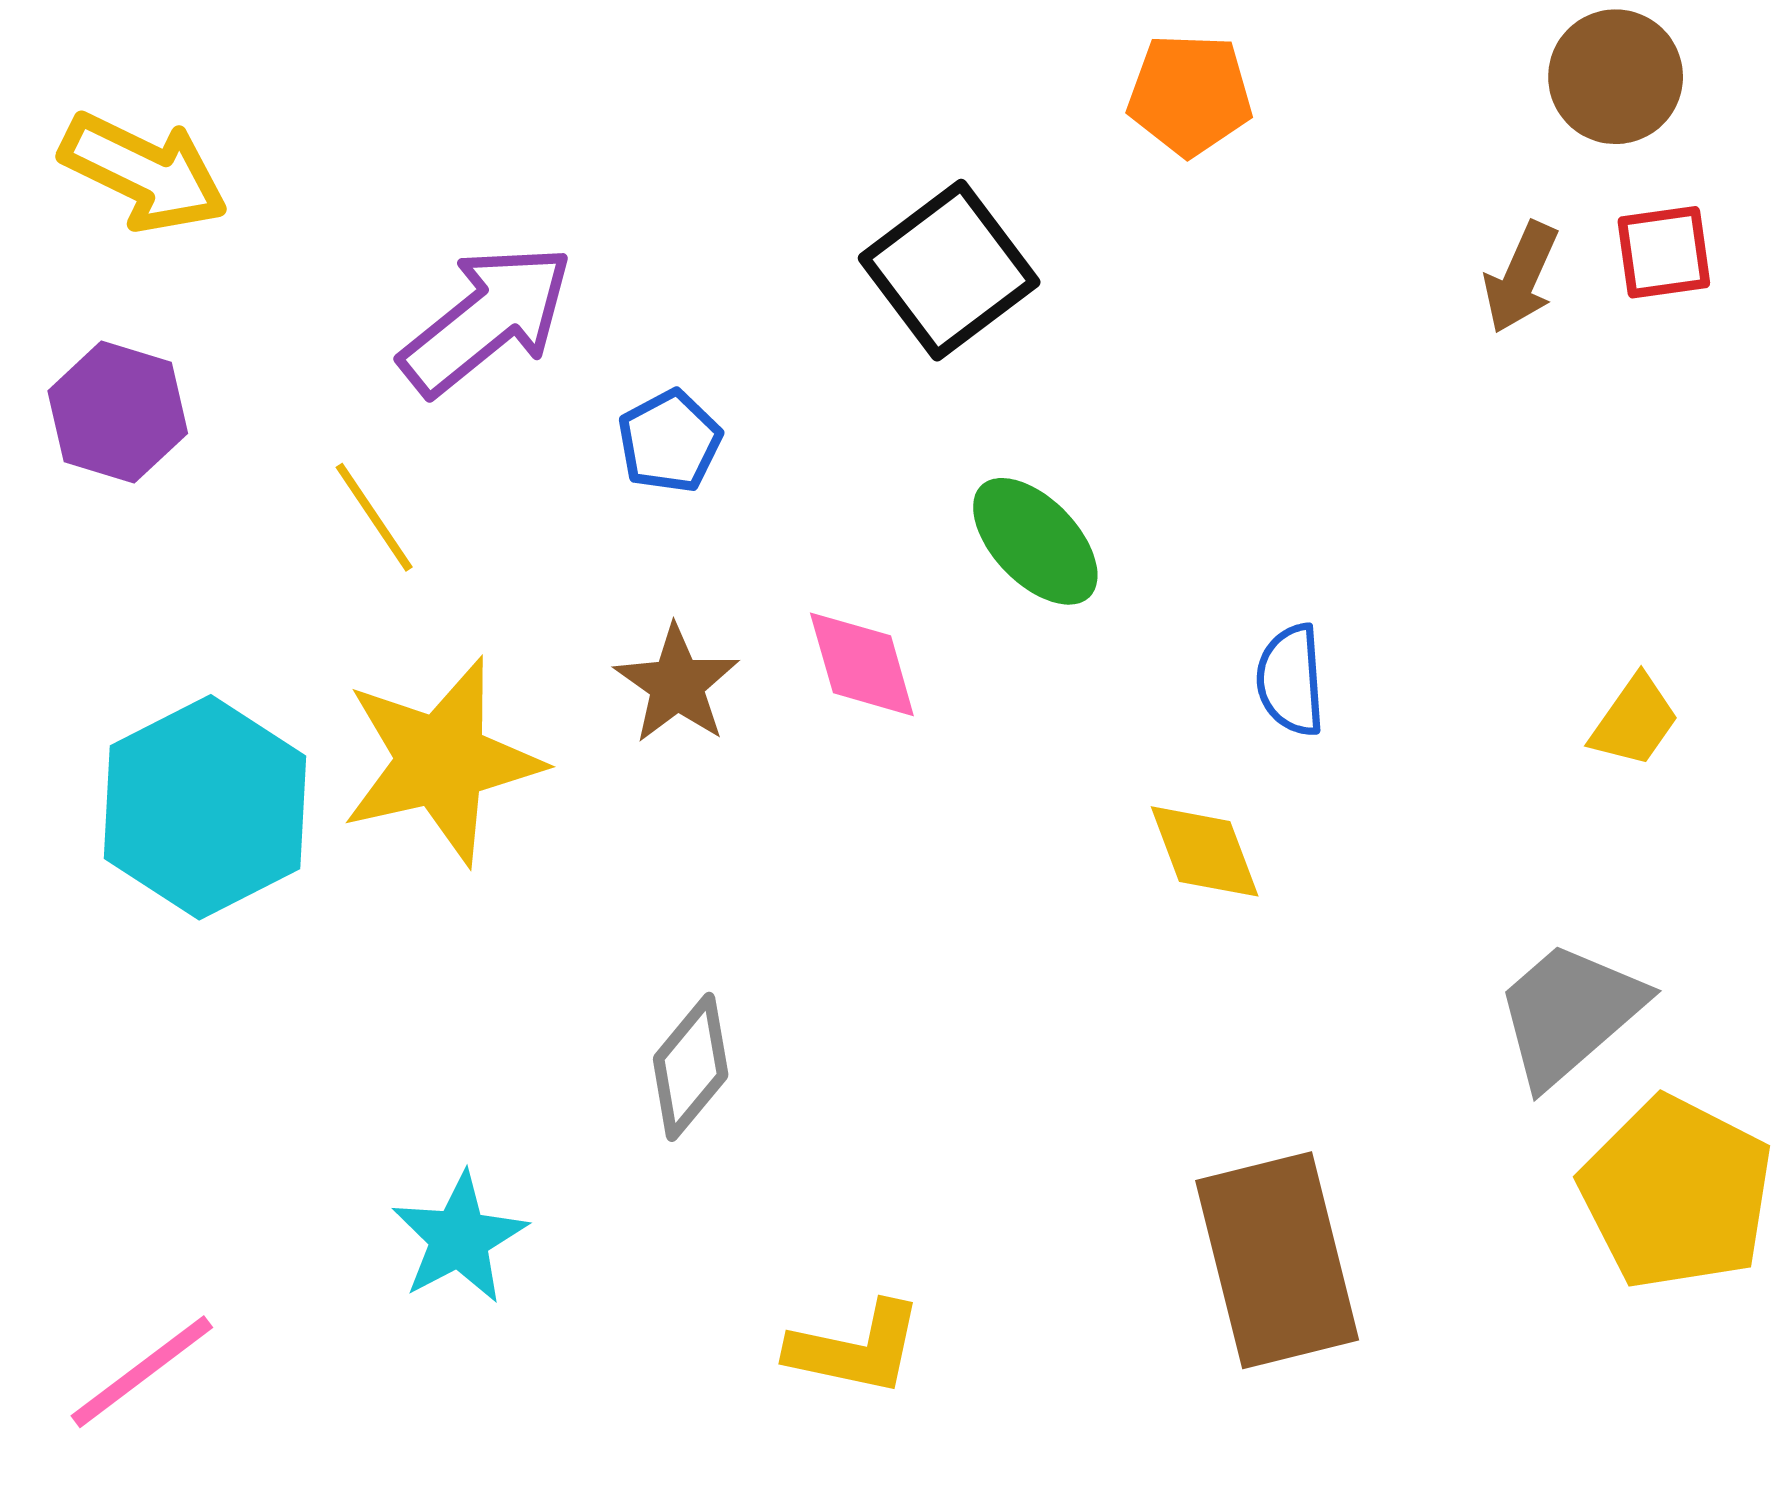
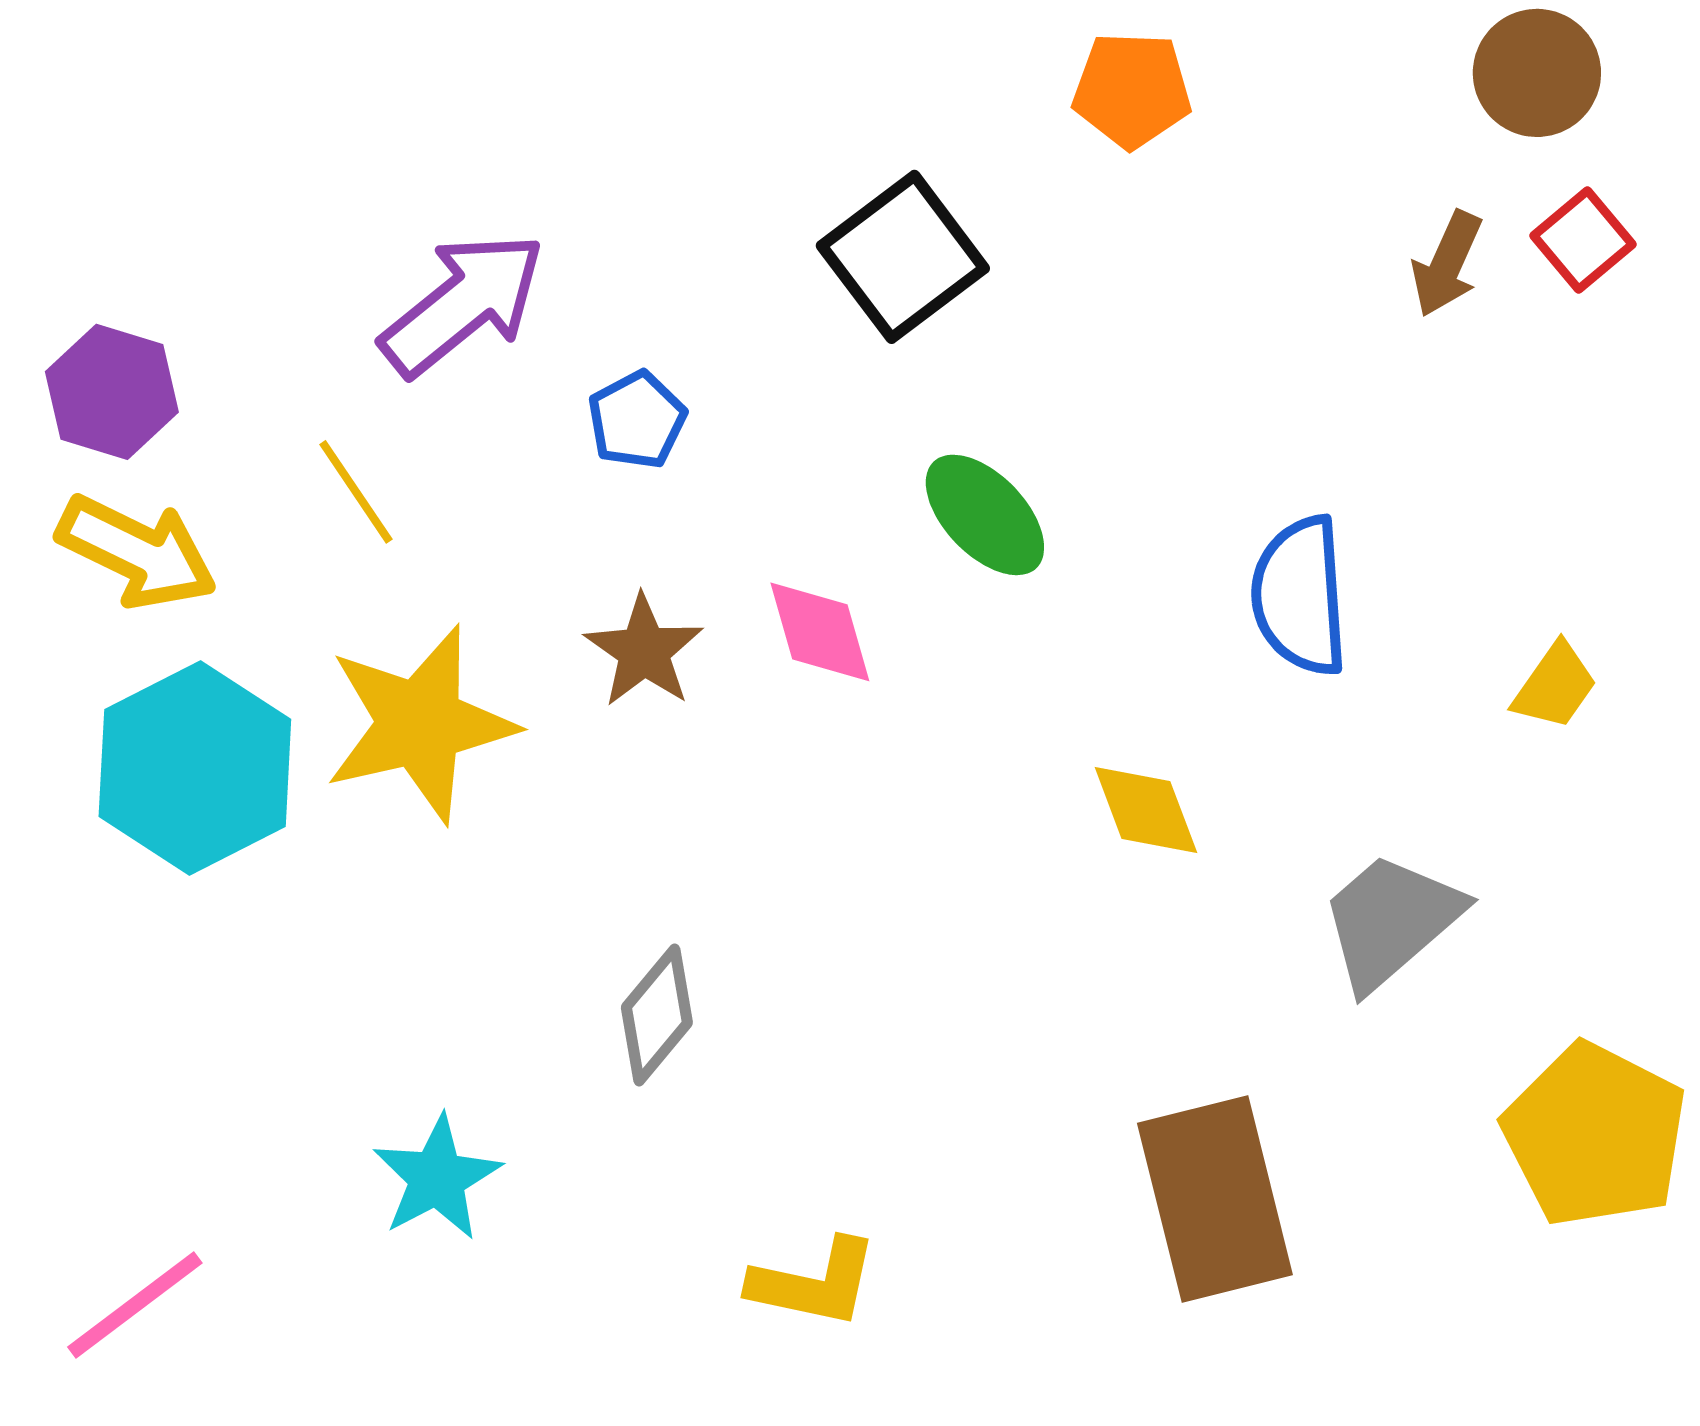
yellow arrow: (144, 172) -> (137, 552), moved
red square: (1664, 252) -> (1583, 240), turned -32
blue semicircle: (1291, 680) -> (1300, 596), moved, size x1.5
gray trapezoid: (1569, 1013) -> (1391, 921), moved

